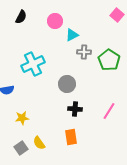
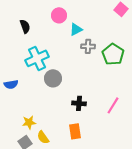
black semicircle: (21, 17) -> (25, 26), moved, turned -48
gray circle: (67, 84) -> (53, 78), moved
yellow star: (22, 118) -> (29, 122), moved

